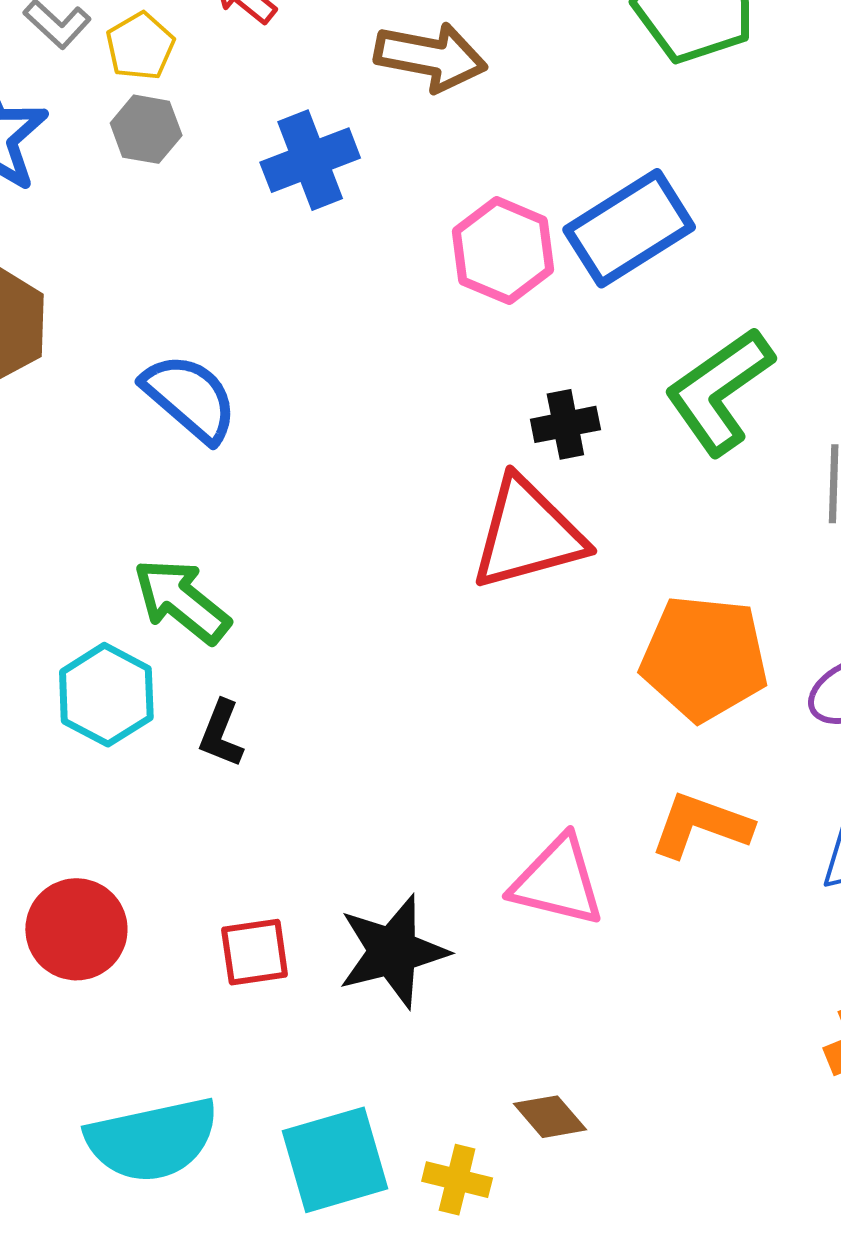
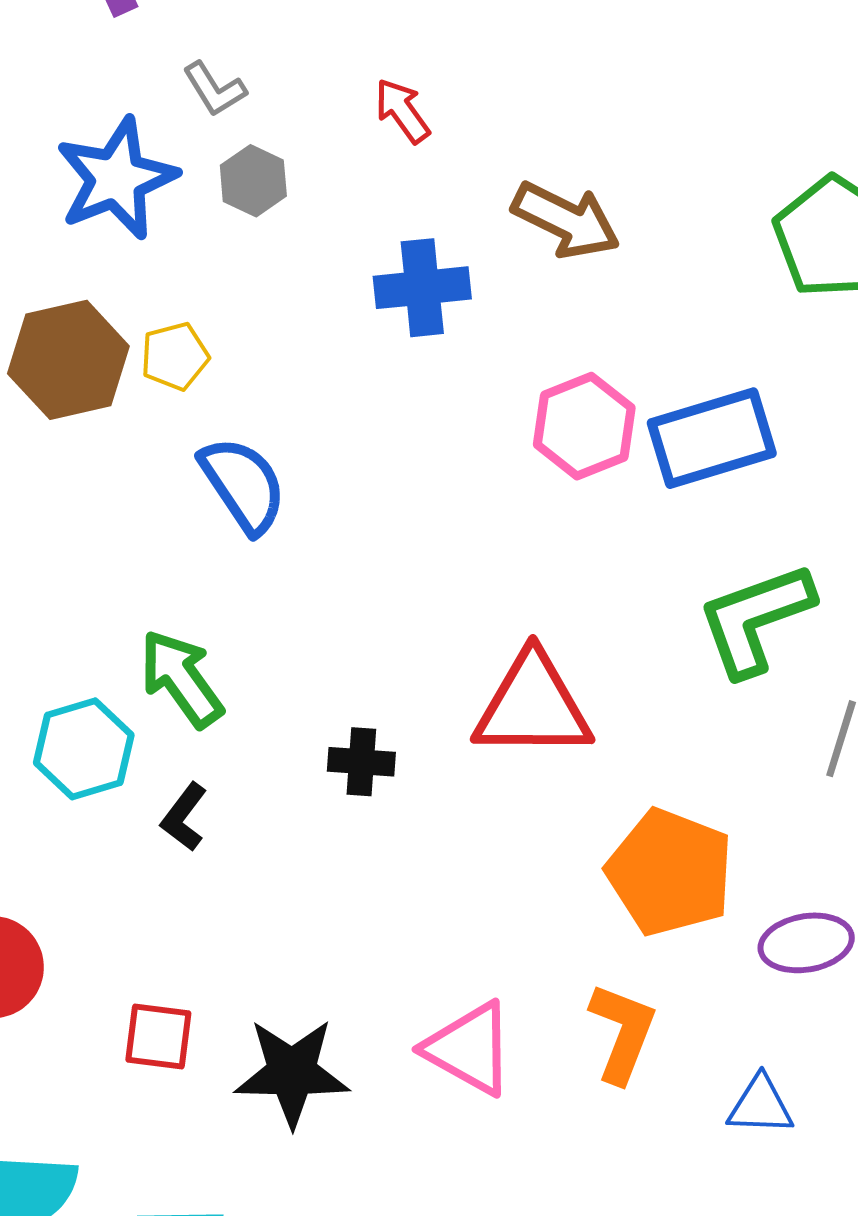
yellow pentagon: (140, 46) -> (175, 356), moved
gray hexagon: (146, 129) -> (253, 181), moved
black cross: (565, 424) -> (361, 762), moved
orange L-shape: (701, 825) -> (622, 1033), turned 76

